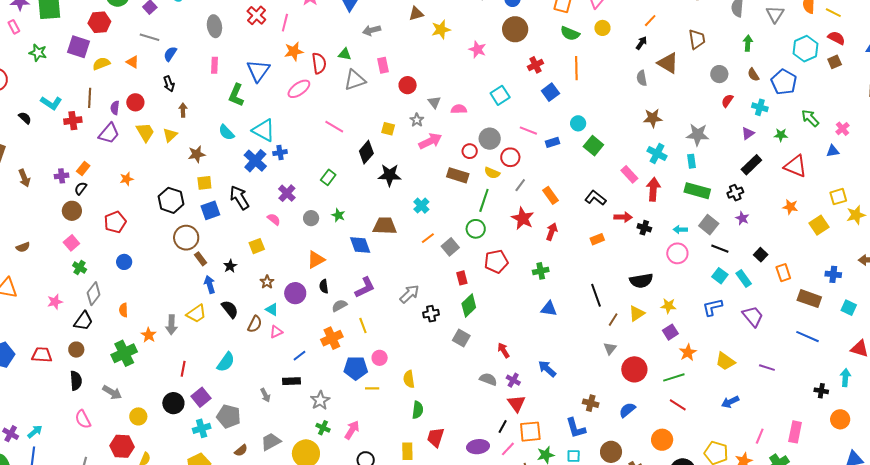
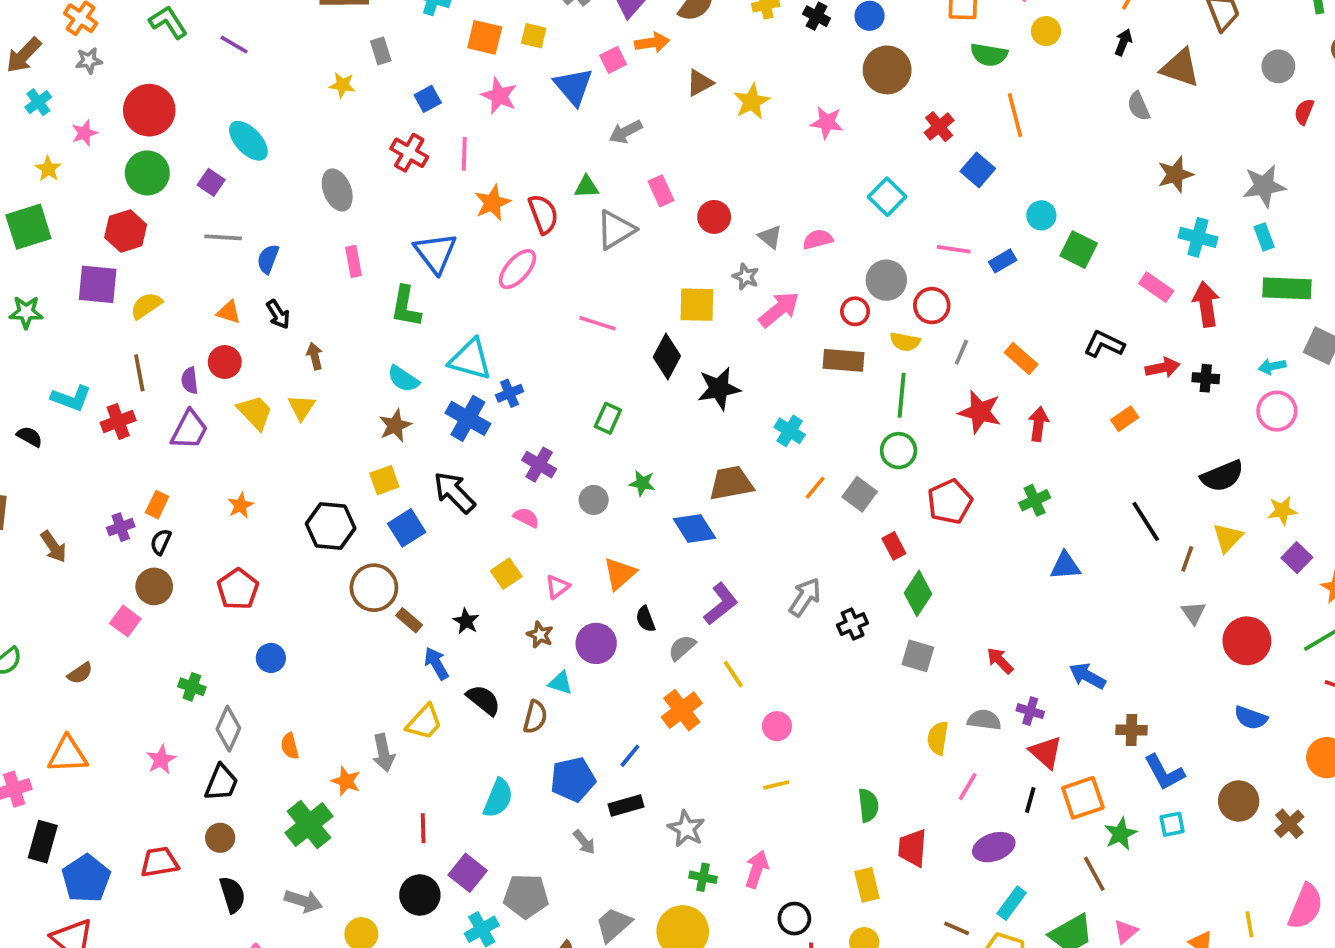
orange triangle: (132, 62) -> (229, 312), moved
yellow square: (388, 129) -> (697, 305), size x1.5
brown star: (197, 154) -> (395, 426), moved
pink square: (71, 243) -> (125, 621), moved
pink triangle: (276, 332) -> (557, 587), moved
blue pentagon: (356, 368) -> (573, 779), moved
yellow semicircle: (409, 379) -> (938, 738), moved, turned 30
brown cross: (591, 403) -> (1131, 730), moved
blue semicircle: (627, 410) -> (1251, 718), turned -108
pink line: (508, 449) -> (968, 787), moved

